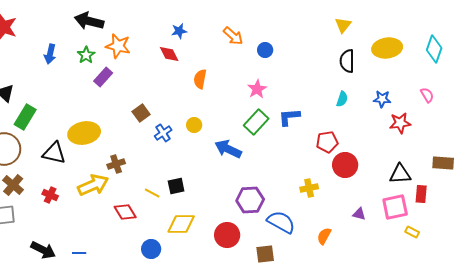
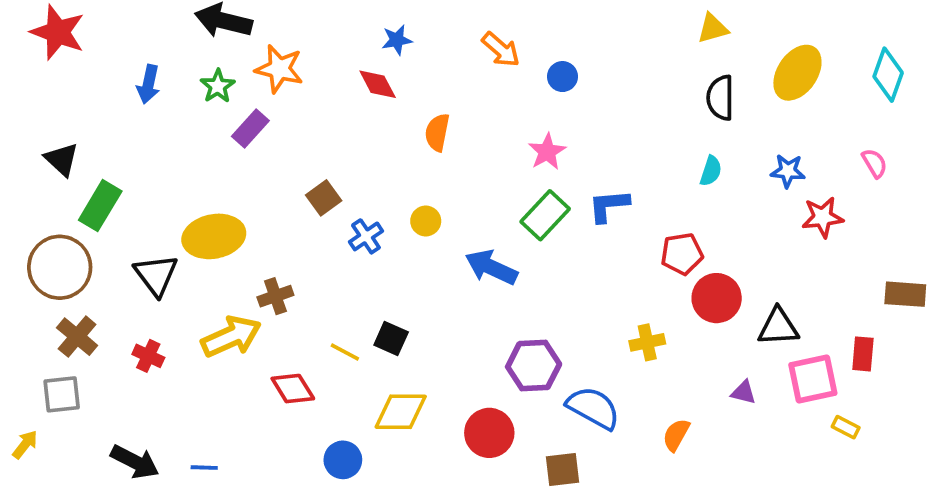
yellow triangle: (343, 25) -> (713, 28), turned 36
yellow ellipse: (387, 48) -> (797, 73), turned -48
black triangle: (54, 153) -> (156, 275), turned 40
black triangle: (400, 174) -> (778, 327), moved
black square: (176, 186) -> (391, 339), turned 36

